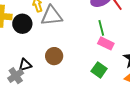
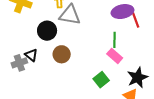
black circle: (22, 24) -> (47, 31), moved
black triangle: (25, 65) -> (31, 55), turned 40

